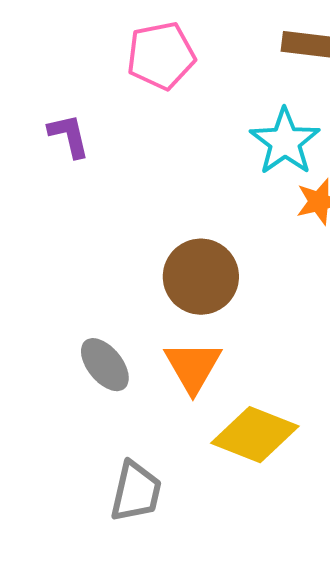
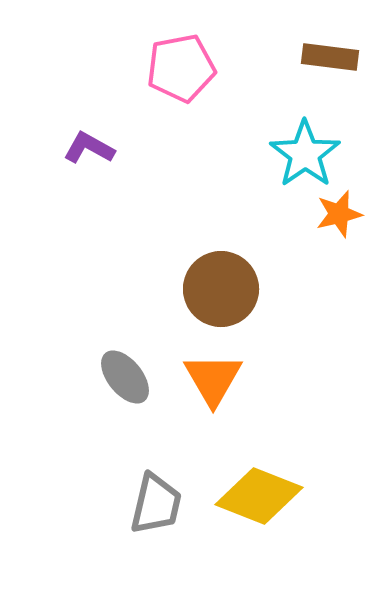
purple L-shape: (69, 136) -> (89, 148), turned -48
yellow diamond: (255, 435) -> (259, 496), moved

